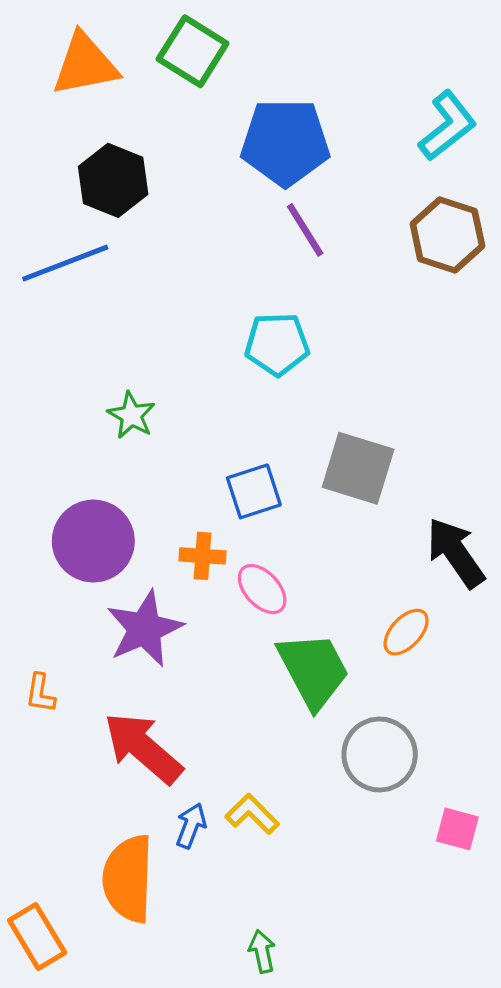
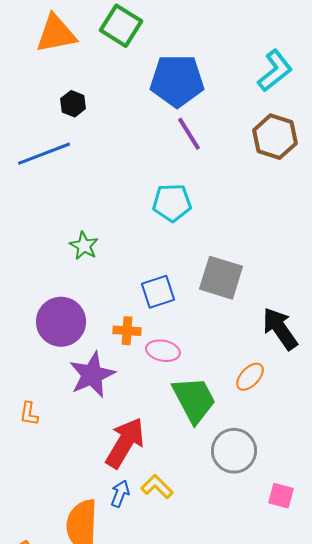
black hexagon: (113, 180) -> (73, 104), size x0.6
pink ellipse: (262, 589) -> (163, 351), turned -36
red arrow: (143, 748) -> (125, 443), moved, turned 80

